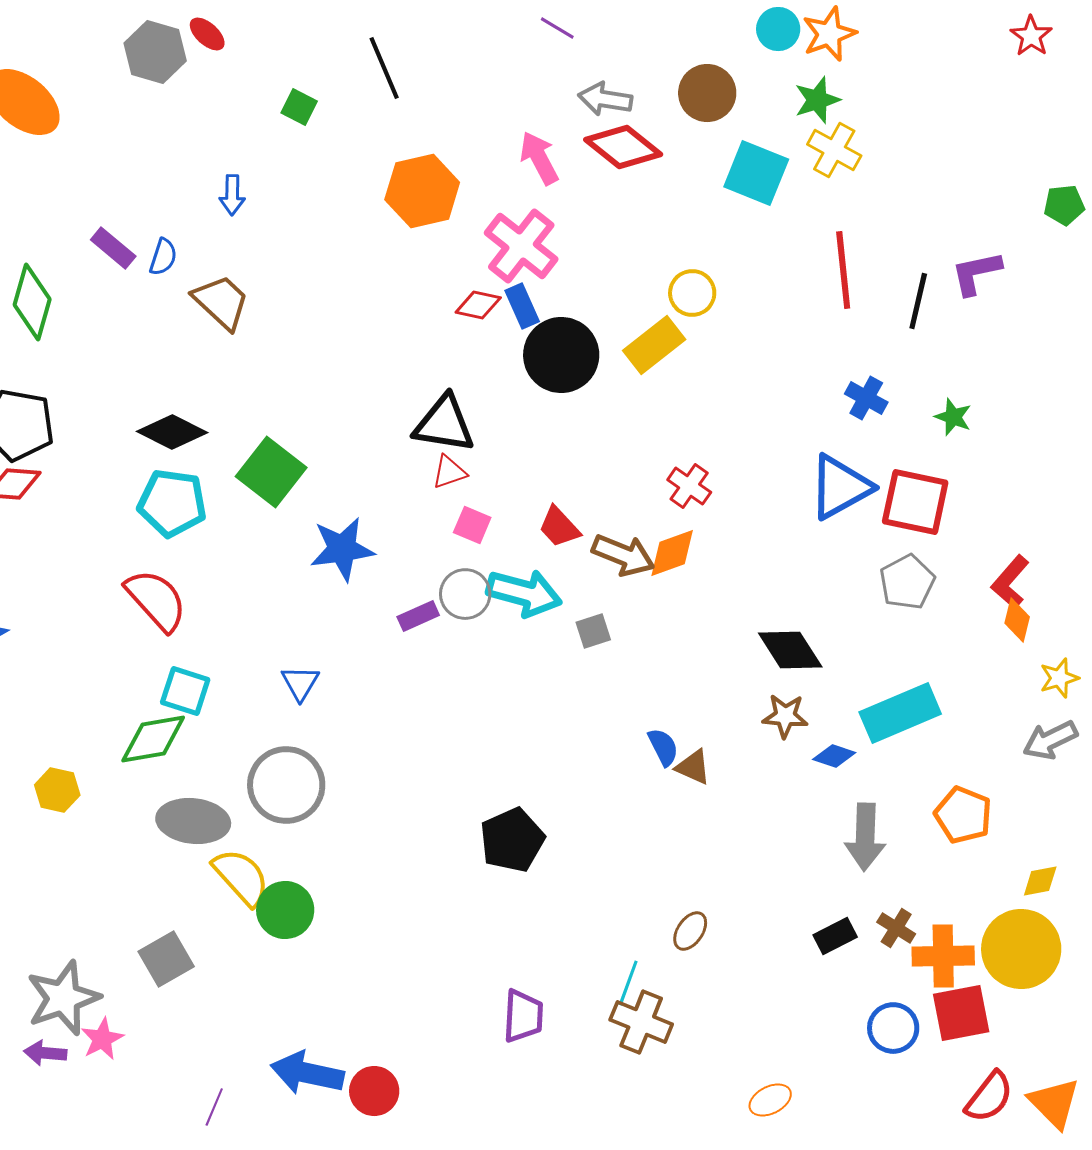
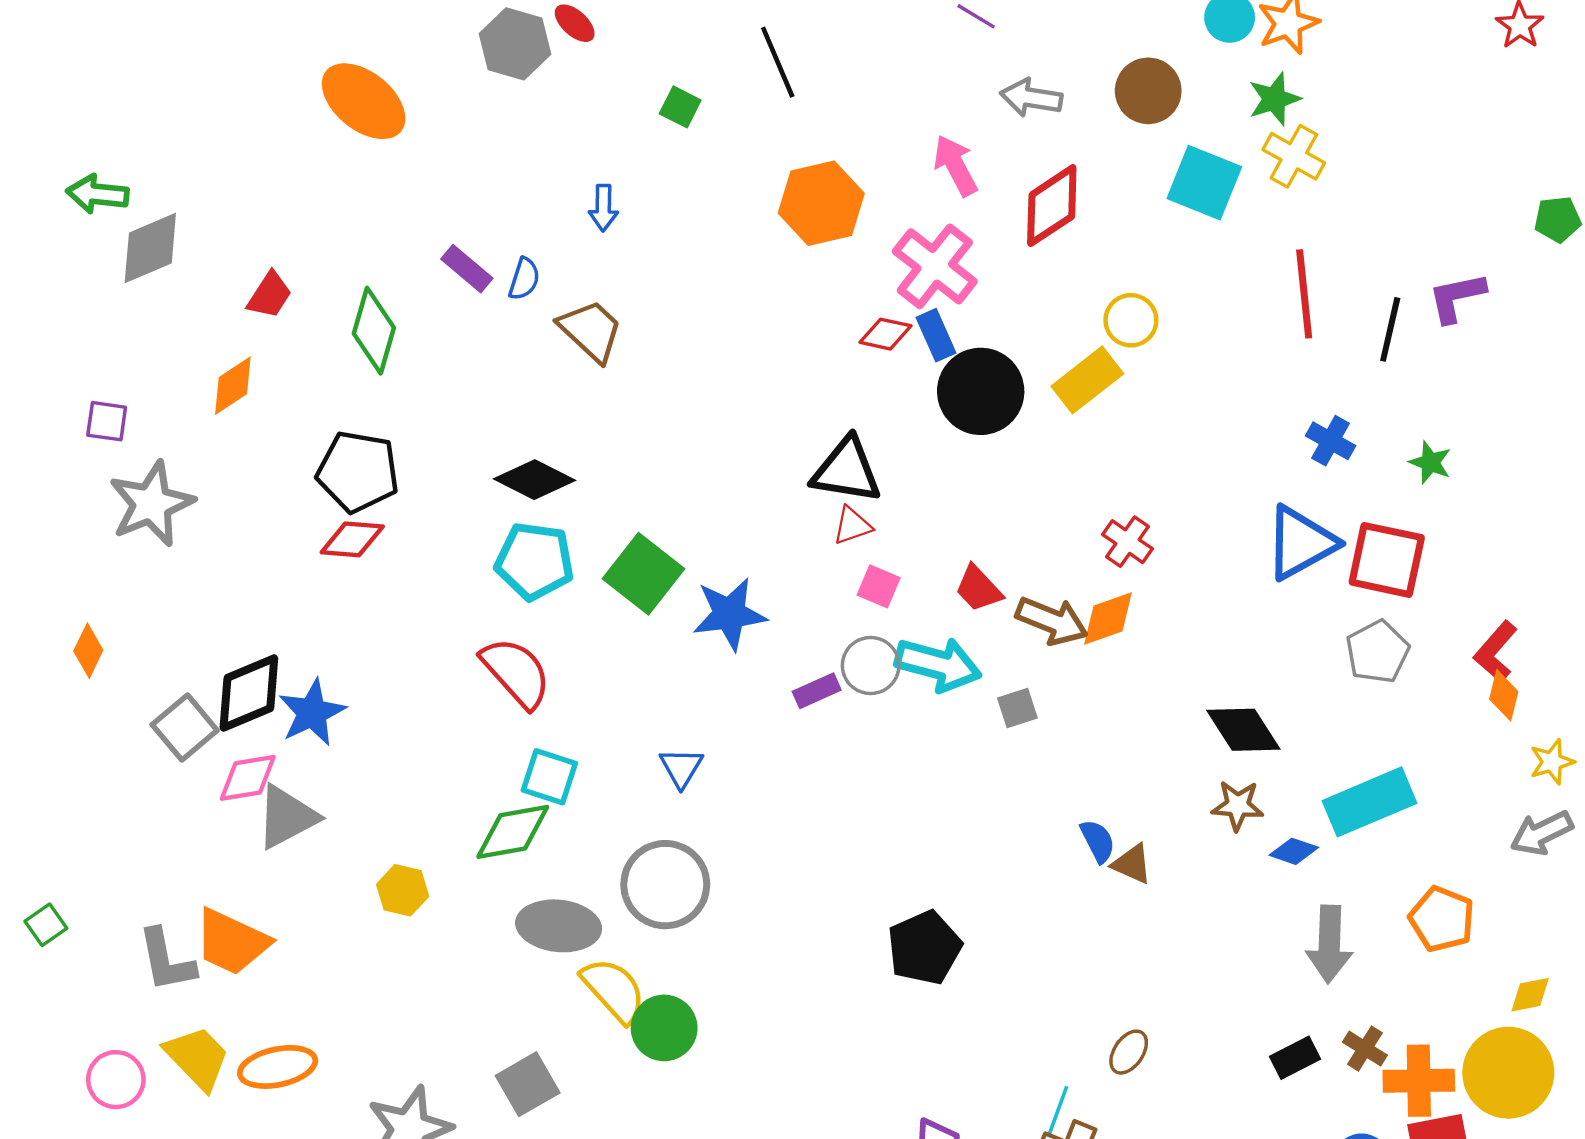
red diamond: (623, 147) -> (1052, 206), moved, turned -72
green square: (271, 472) -> (643, 574), moved

